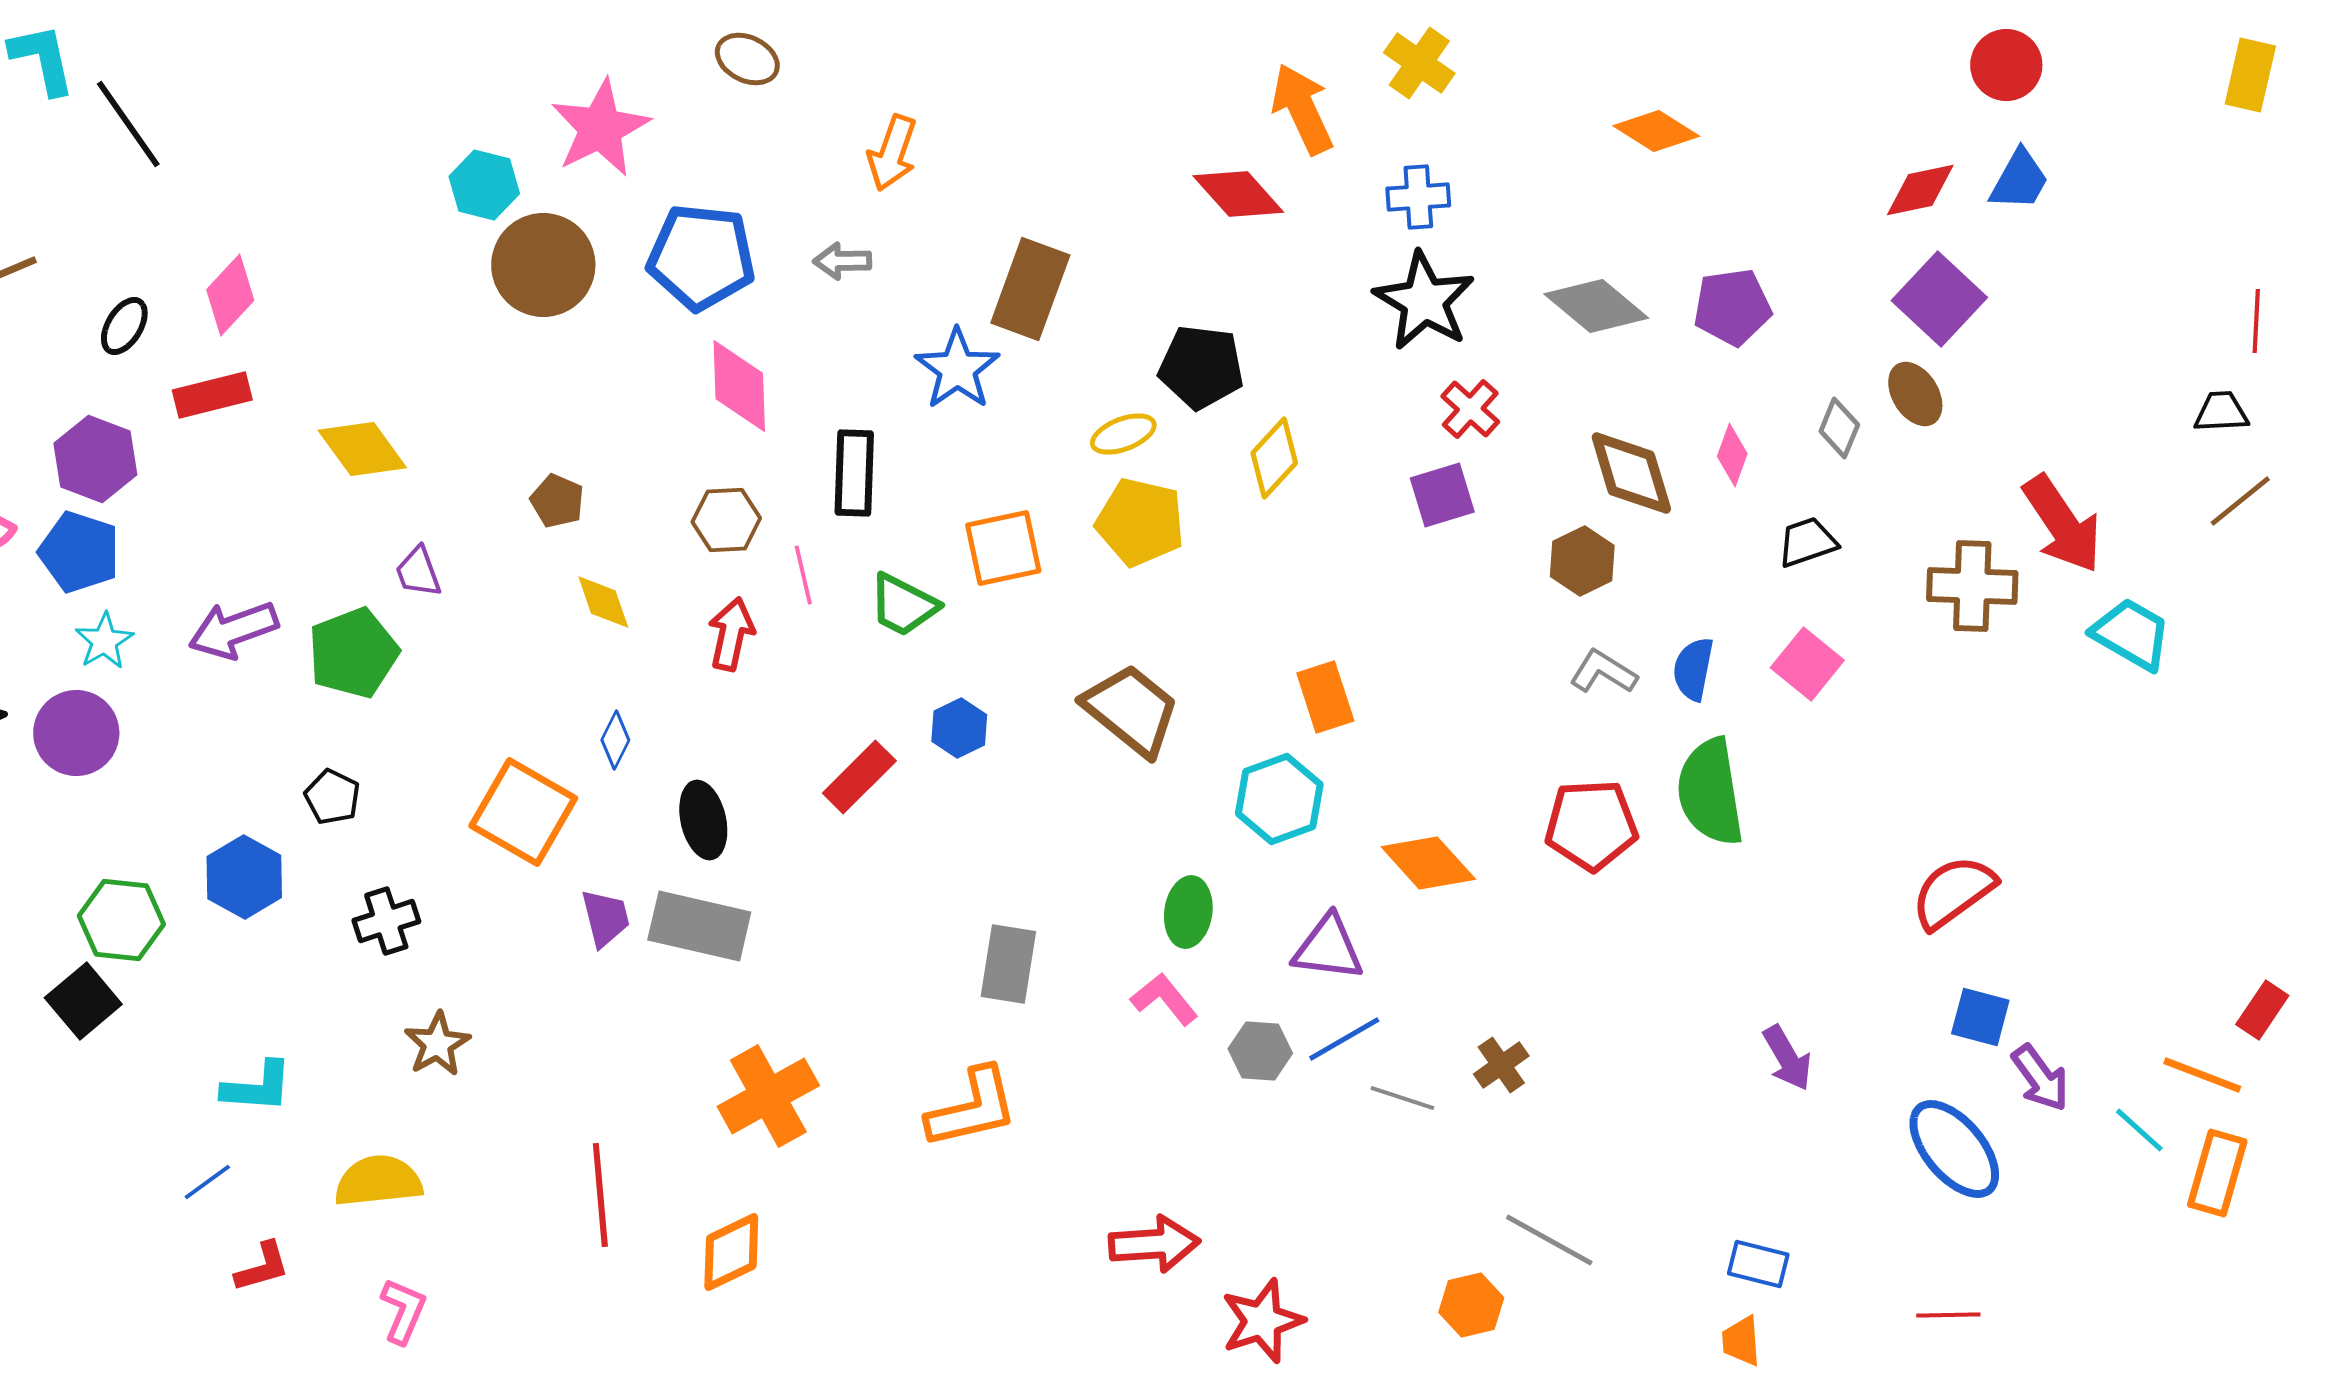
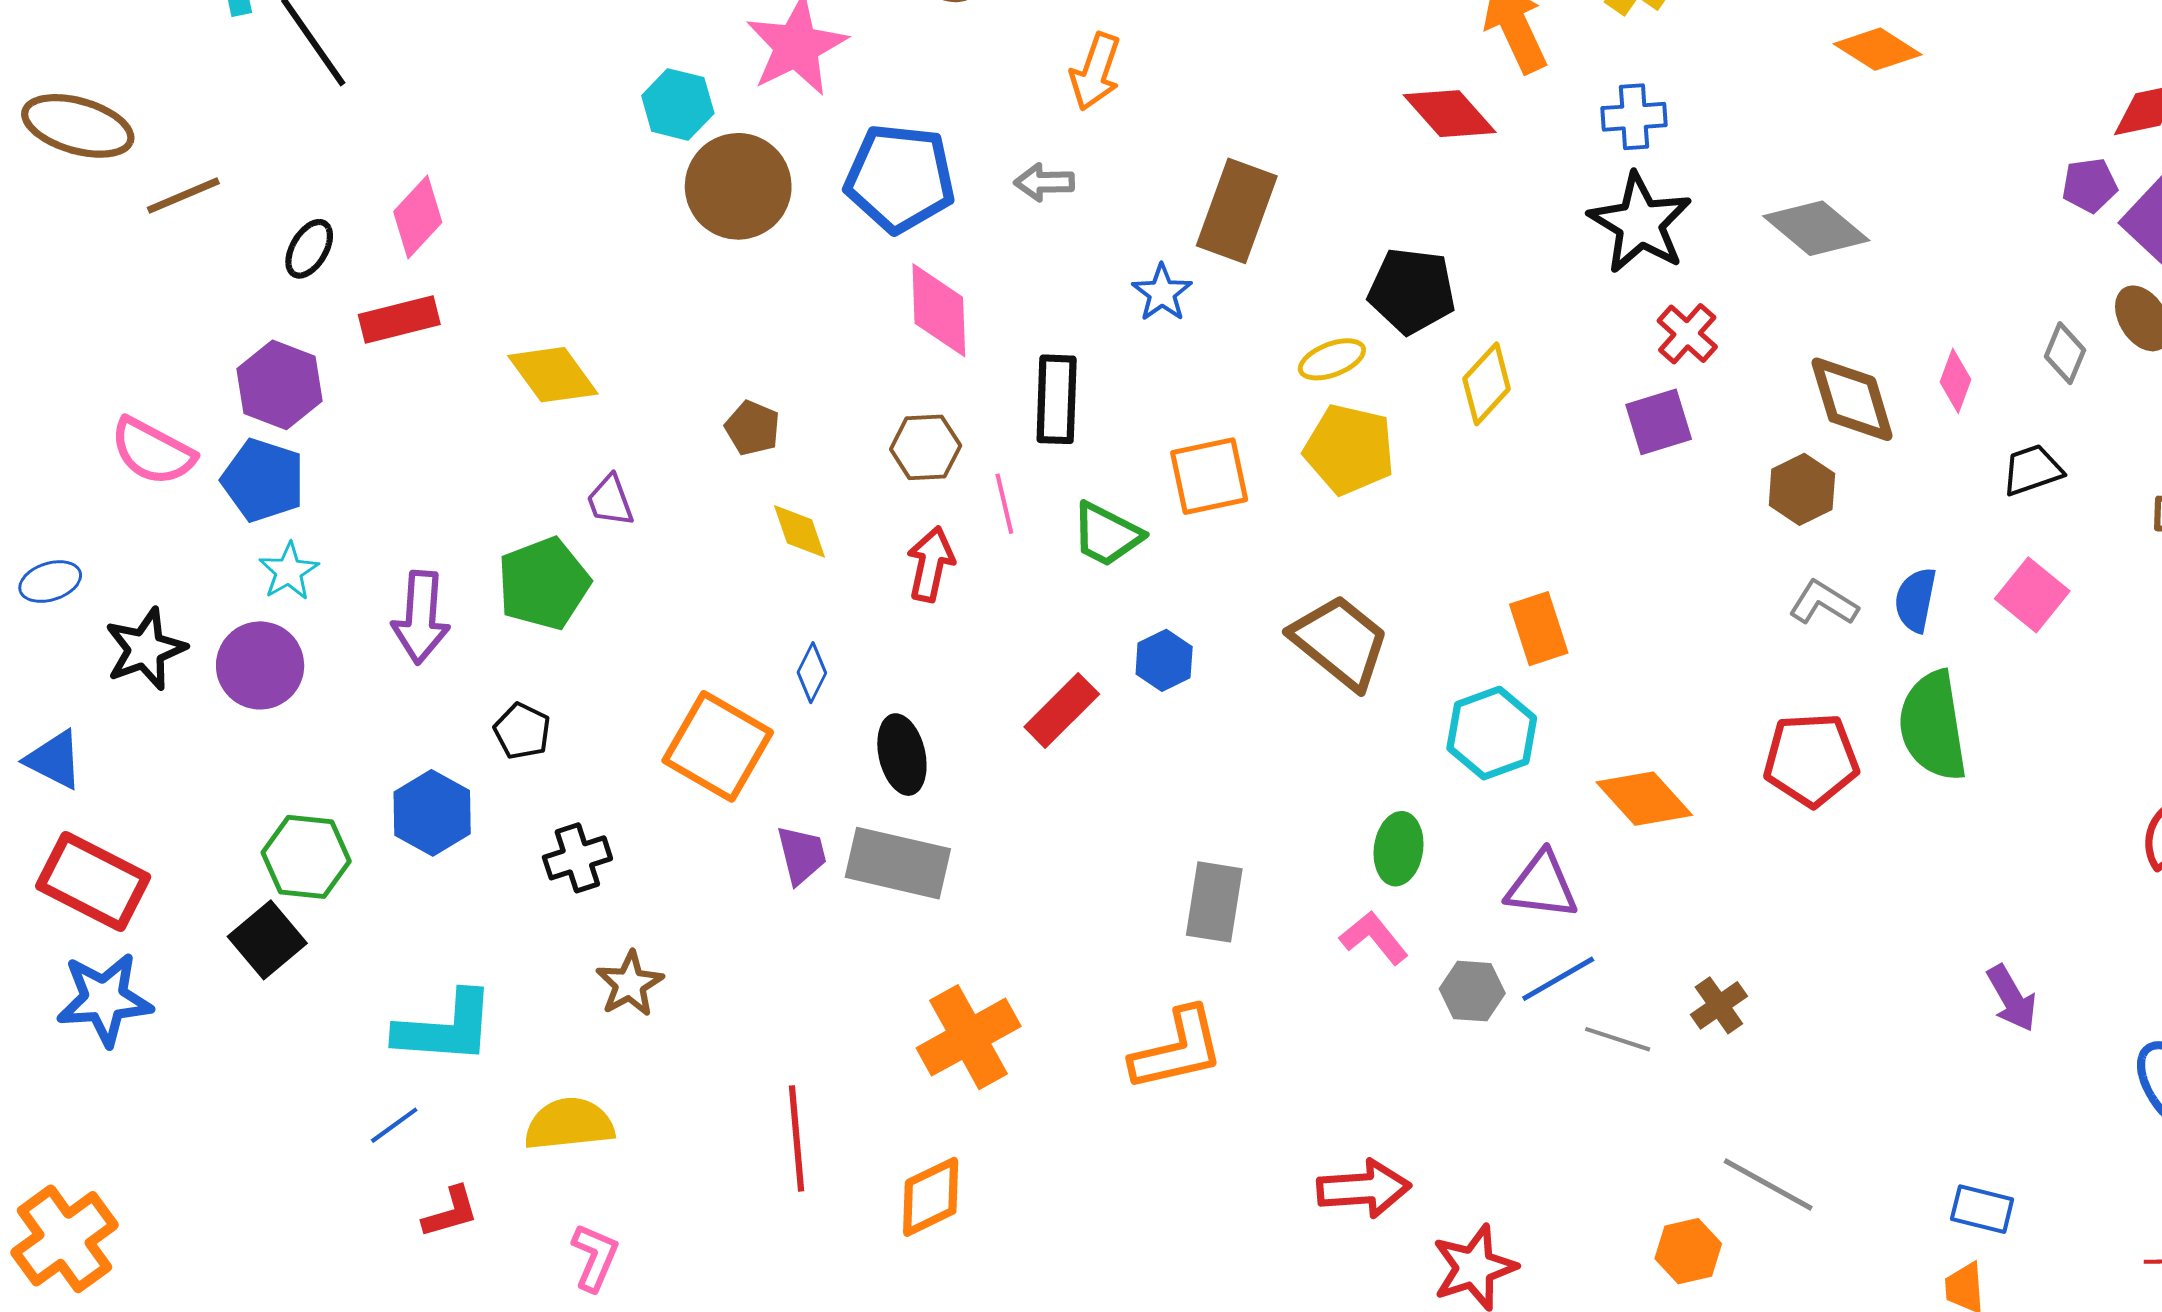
purple pentagon: (1732, 307) -> (2090, 185), moved, size x0.7
blue star: (957, 369) -> (1162, 293), size x0.7
purple arrow: (233, 630) -> (421, 617), moved, turned -66
cyan L-shape: (257, 1087) -> (445, 1028), size x1.4

